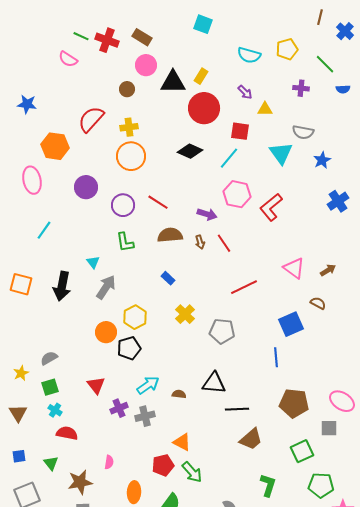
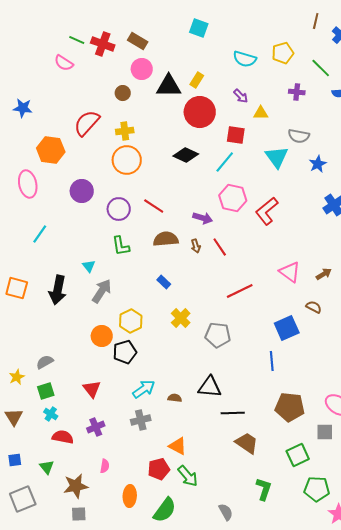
purple cross: (119, 408) -> (96, 427), moved
brown trapezoid: (251, 439) -> (247, 443), turned -105

